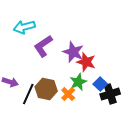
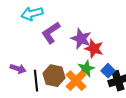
black line: (28, 94) -> (36, 81), turned -30
orange cross: (68, 94) -> (76, 81), size x1.5

